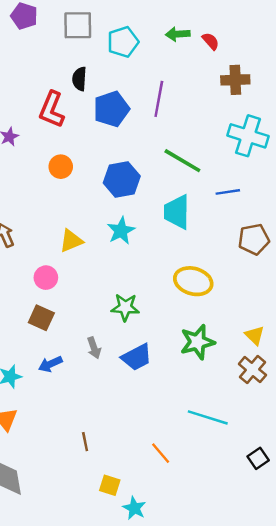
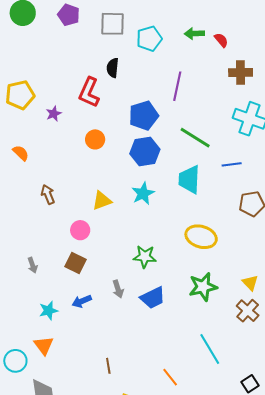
blue pentagon: (111, 109) -> (144, 115), moved
cyan line: (208, 417) -> (210, 349), turned 40

